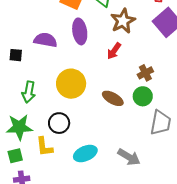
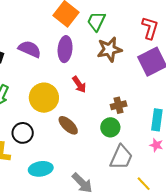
red arrow: (114, 51) -> (79, 84), moved, turned -84
brown ellipse: (113, 98) -> (68, 125), moved

